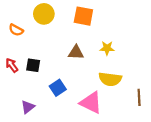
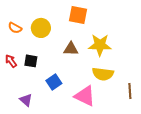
yellow circle: (44, 14) -> (41, 28), moved
yellow star: (107, 48) -> (100, 45), size x1.6
purple triangle: (28, 107) -> (26, 100), turned -40

